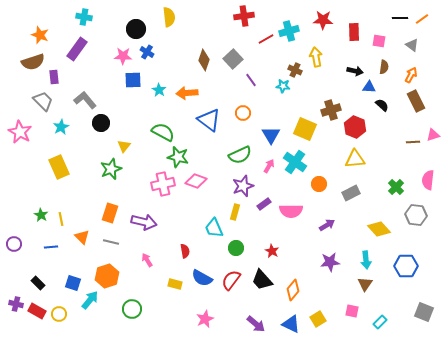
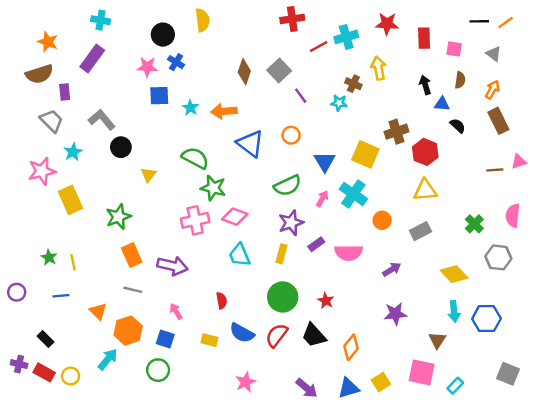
black arrow: (355, 71) -> (425, 85), turned -119
pink star: (20, 132) -> (42, 171), moved, turned 30
green star: (111, 169) -> (119, 217), moved
orange rectangle: (110, 213) -> (132, 255), turned -42
cyan trapezoid: (214, 228) -> (240, 255), moved
orange triangle: (82, 237) -> (98, 311), moved
green circle: (236, 248) -> (283, 297), size x1.6
cyan arrow: (366, 260) -> (454, 311), moved
blue square: (73, 283) -> (165, 339), moved
pink square: (352, 311) -> (422, 372), size x1.6
blue triangle: (291, 324) -> (349, 388), turned -42

